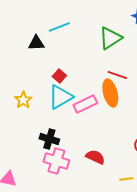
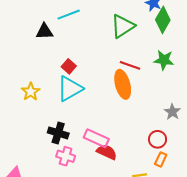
pink rectangle: (85, 104) -> (96, 138), moved, turned 50
pink cross: (56, 161) -> (66, 156), size x0.7

